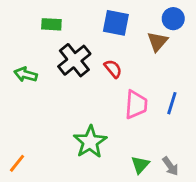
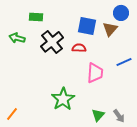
blue square: (116, 23) -> (87, 26), moved
red semicircle: (113, 69) -> (79, 48), turned -48
green arrow: (26, 75) -> (17, 38), moved
blue line: (172, 103) -> (124, 62), moved, turned 49

